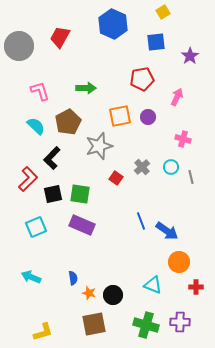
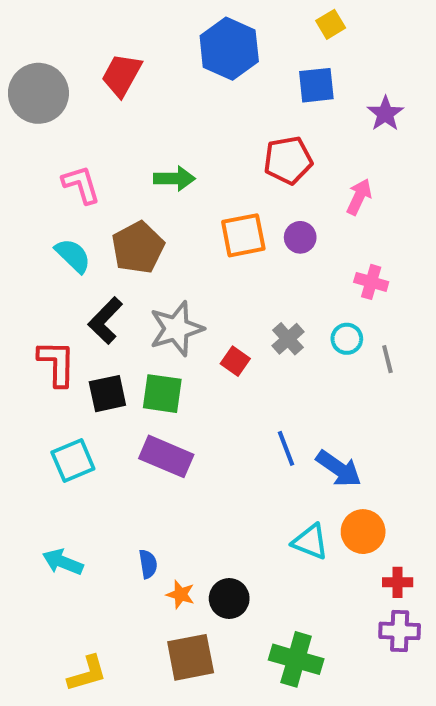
gray star: (99, 146) -> (176, 329), moved
red L-shape: (28, 179) -> (57, 363), turned -45
cyan triangle: (153, 285) -> (310, 542), moved
purple cross: (180, 322) -> (400, 631), moved

